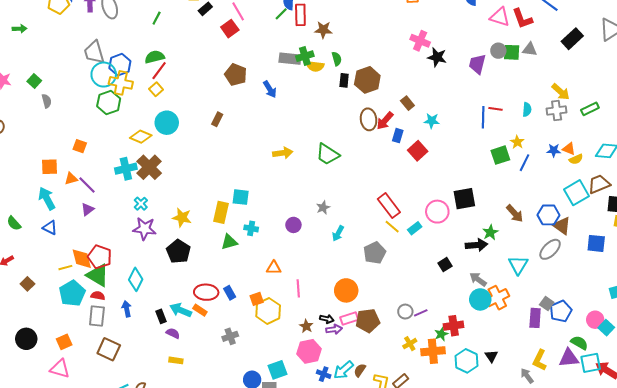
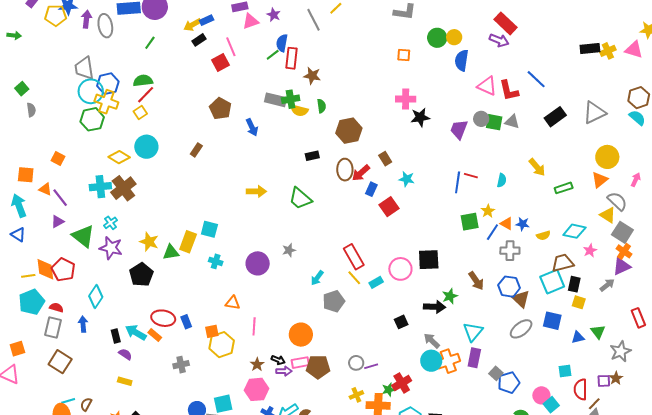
pink cross: (420, 41) -> (406, 99), turned -30
black star: (437, 57) -> (420, 117), turned -30
black rectangle: (344, 80) -> (312, 156), moved, turned 64
gray cross: (557, 110) -> (510, 251), moved
orange triangle: (569, 149) -> (507, 224), moved
orange triangle: (71, 179) -> (45, 189), turned 32
cyan square: (577, 193) -> (552, 282), moved
purple circle: (293, 225) -> (258, 263), size x1.5
cyan arrow: (338, 233) -> (317, 278), moved
green triangle: (229, 242) -> (171, 252), moved
gray ellipse: (550, 249) -> (521, 329), moved
green triangle: (98, 275) -> (83, 236), moved
purple rectangle: (535, 318) -> (474, 358), moved
red cross: (454, 326) -> (402, 383), turned -30

